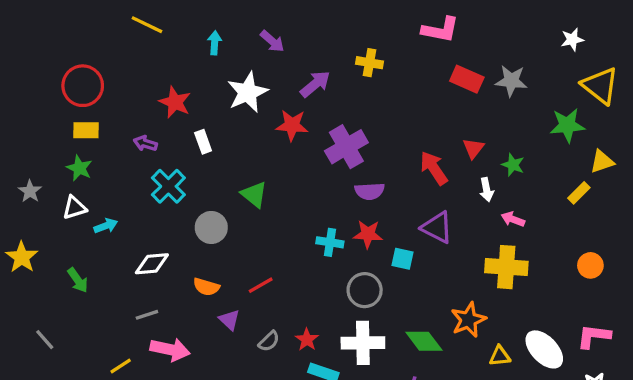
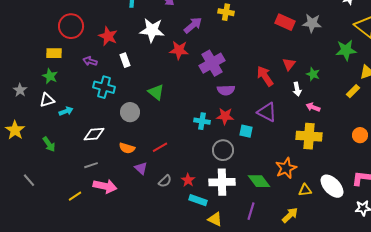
red circle: (83, 86) -> (71, 26), moved
white star: (248, 92) -> (152, 30), turned 30
cyan cross: (168, 186) -> (104, 87), turned -30

